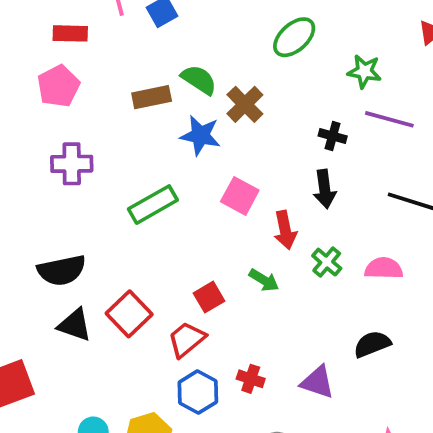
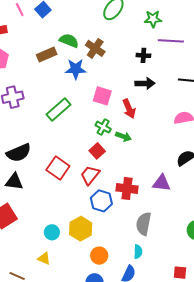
black arrow: (325, 189) -> (145, 83), turned -72
green cross: (327, 262) -> (103, 127), moved
black triangle: (75, 325) -> (14, 182), moved
red cross: (251, 379) -> (127, 189), size x1.5

